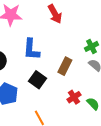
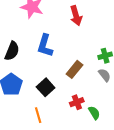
black square: (37, 80) -> (46, 87), moved

